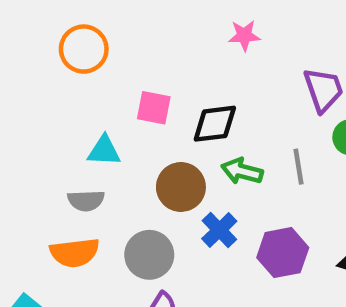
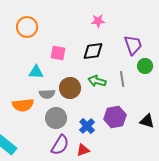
black diamond: (215, 124) -> (93, 51), moved
gray semicircle: (86, 201) -> (47, 94), moved
blue cross: (219, 230) -> (87, 126), moved
orange semicircle: (75, 253) -> (23, 105), moved

